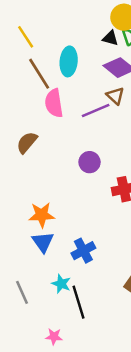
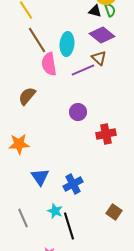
cyan ellipse: (69, 61) -> (67, 44), moved
orange star: (42, 215) -> (19, 144), moved

